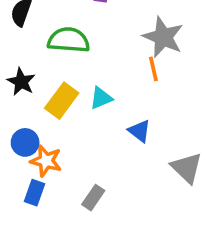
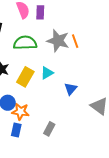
gray star: (163, 37) -> (58, 41), moved
orange line: (153, 69) -> (75, 41), moved
blue triangle: (139, 131) -> (71, 89), turned 40

